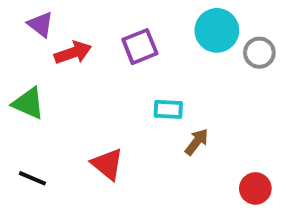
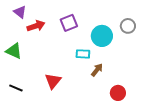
cyan circle: (217, 30) -> (102, 36), moved
red triangle: (107, 164) -> (53, 81), turned 30
red circle: (255, 188) -> (118, 93), moved

